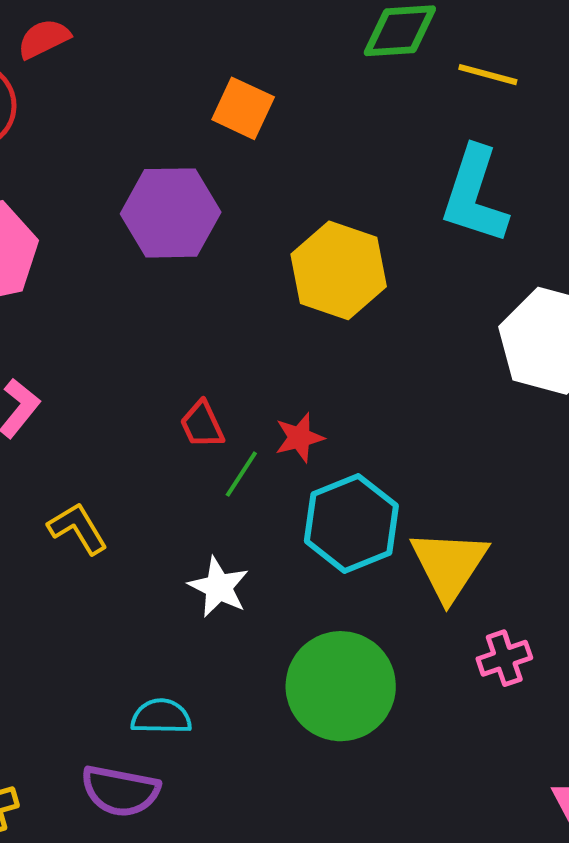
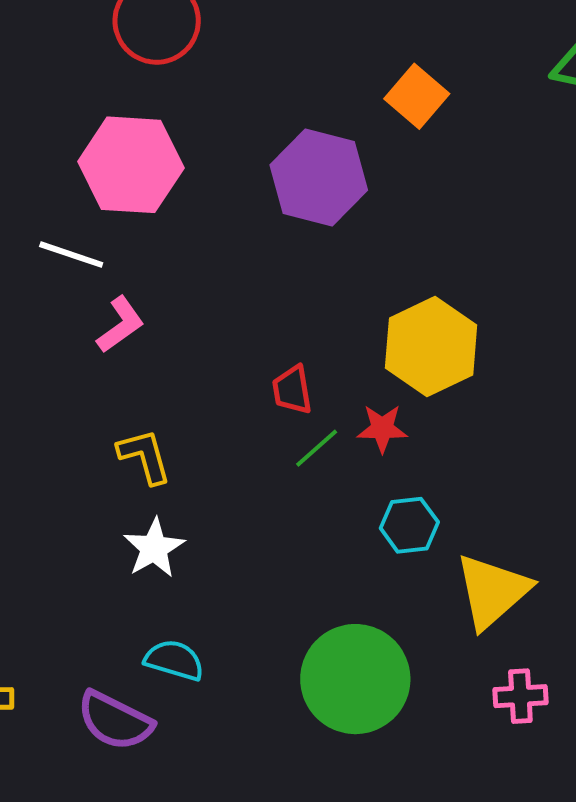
yellow hexagon: (339, 270) -> (431, 347), moved
cyan hexagon: (351, 523) -> (409, 525), size x0.6
white star: (219, 587) -> (154, 548), moved

